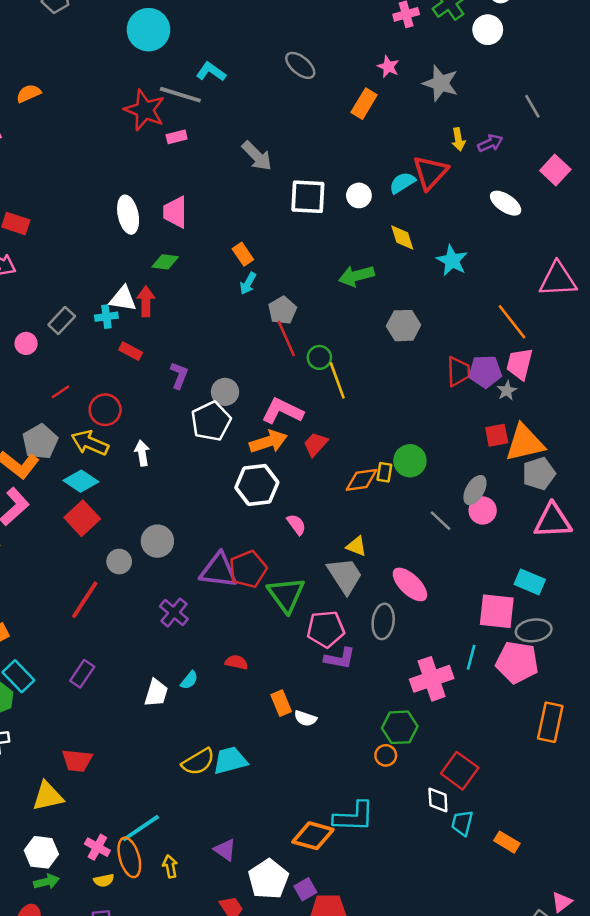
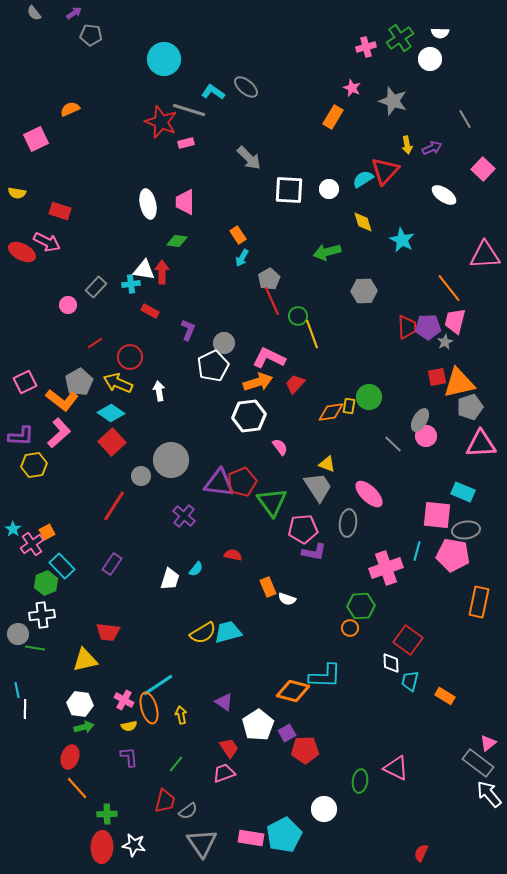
gray ellipse: (300, 65) -> (246, 87), moved
gray circle: (157, 541) -> (171, 460), size x1.4

